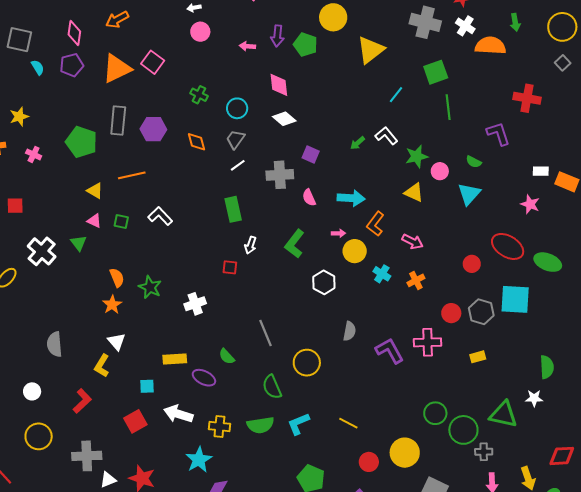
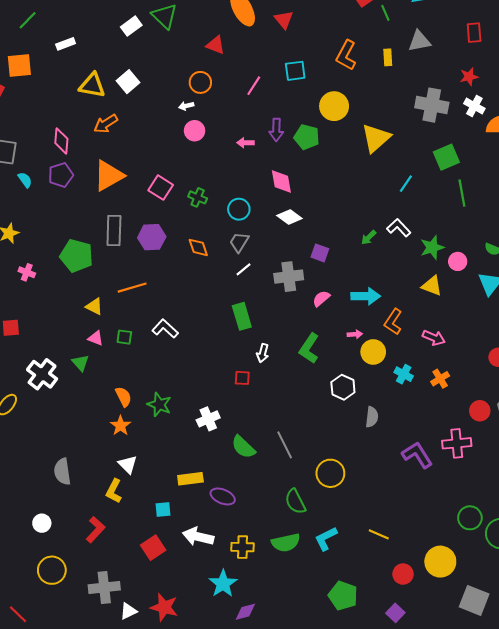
pink square: (153, 62) -> (161, 188), moved
pink semicircle: (309, 198) -> (321, 299), turned 78
gray semicircle: (349, 331) -> (372, 417), moved
green semicircle: (227, 356) -> (243, 447), moved, size x1.4

